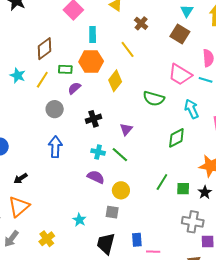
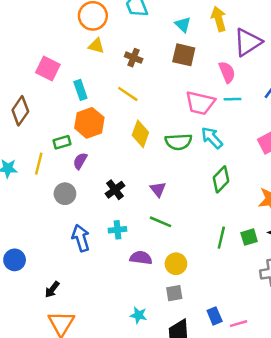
brown diamond: (45, 49) -> (20, 111), moved
yellow diamond: (115, 81) -> (140, 134), moved
cyan arrow: (192, 109) -> (212, 138), moved
cyan cross: (98, 152) -> (117, 230), moved

